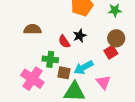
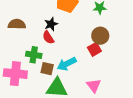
black star: (80, 36) -> (51, 24), moved
pink cross: (32, 79) -> (15, 74), turned -30
pink triangle: (103, 82) -> (94, 85), moved

